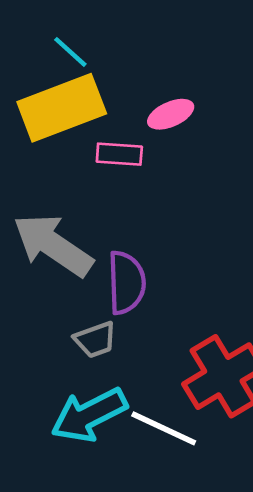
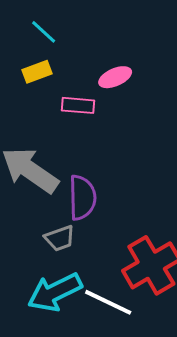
yellow rectangle: (62, 108) -> (37, 72), size x0.5

